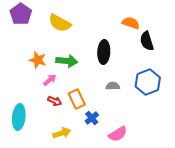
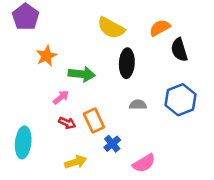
yellow semicircle: (60, 23) -> (111, 28), moved
orange semicircle: (131, 23) -> (160, 28), turned -48
orange star: (38, 60) -> (46, 56), moved, turned 30

